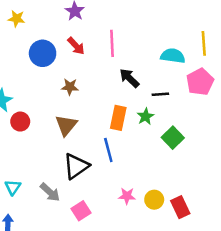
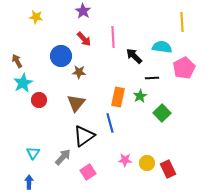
yellow line: (204, 43) -> (182, 22), moved
blue circle: (43, 53) -> (61, 56), moved
black arrow: (129, 78) -> (134, 56), moved
gray arrow: (50, 192) -> (63, 157), turned -90

